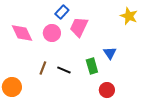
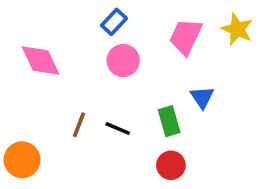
pink trapezoid: (79, 27) -> (186, 37), moved
pink circle: (52, 33) -> (123, 60), moved
red circle: (107, 90) -> (171, 165), moved

